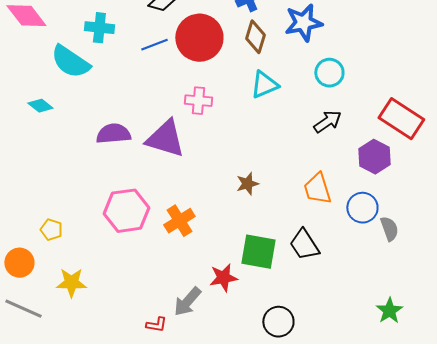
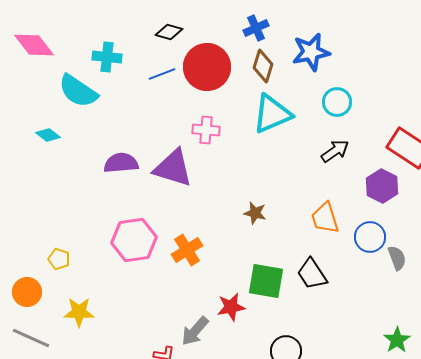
cyan triangle: (264, 85) -> (272, 114), size x1.4
brown star: (247, 184) -> (255, 213), turned 30

